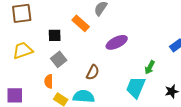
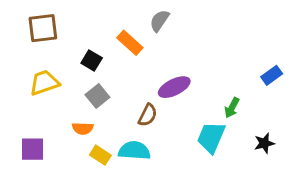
black square: (55, 35) -> (92, 61), turned 32
purple ellipse: (117, 42) -> (174, 87), moved
orange semicircle: (49, 81) -> (83, 128), turned -88

